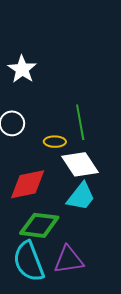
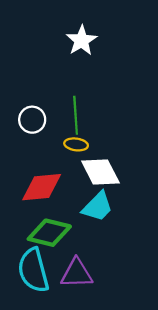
white star: (22, 69) -> (81, 41), moved
green line: (80, 122) -> (76, 115), moved

